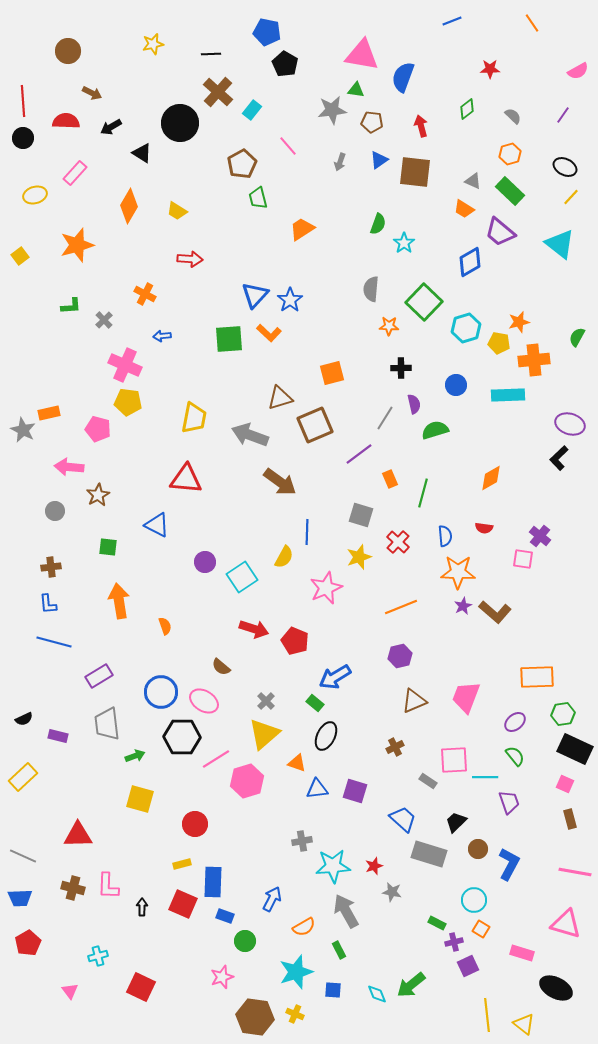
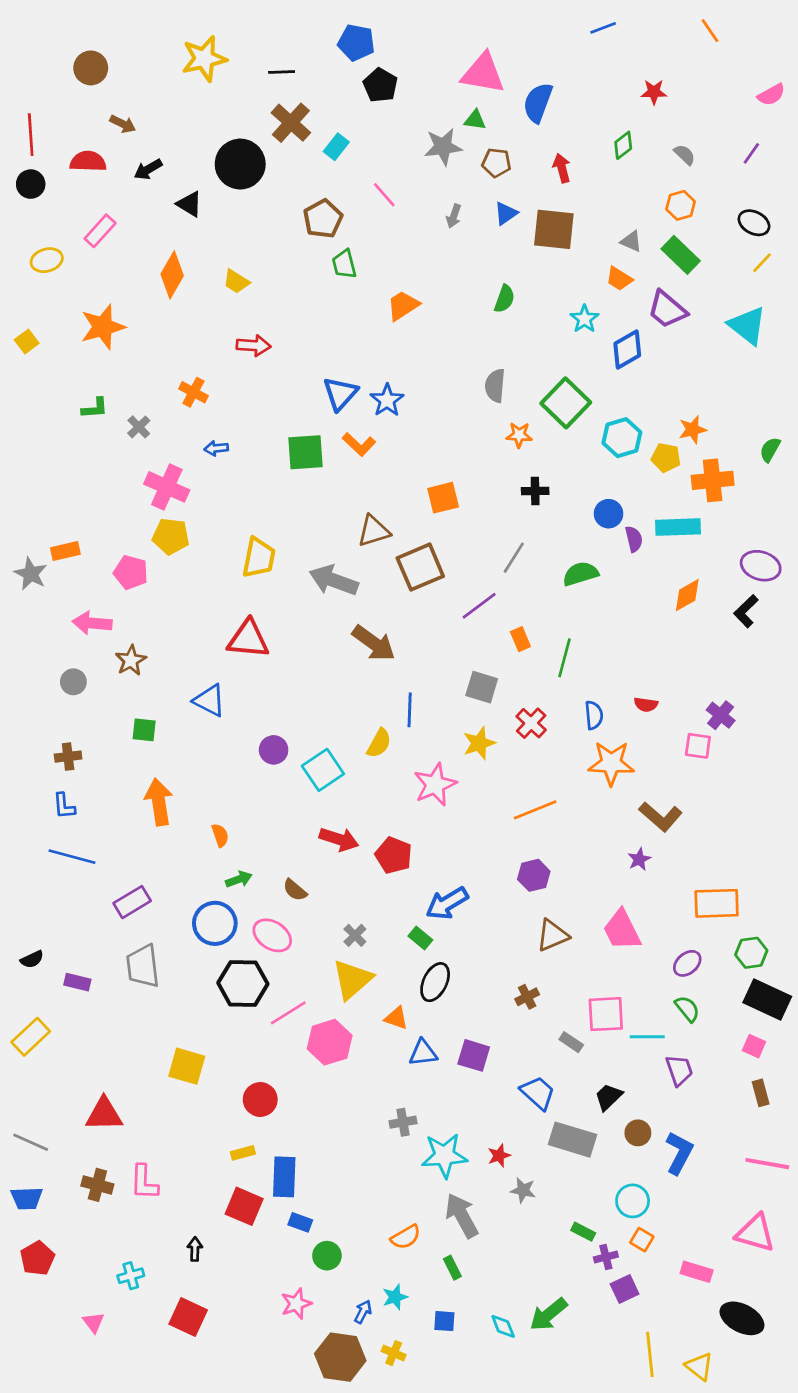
yellow star: (153, 44) -> (204, 59), size x1.6
cyan star: (404, 243) -> (584, 319), moved
purple semicircle: (414, 404) -> (634, 539), moved
orange diamond: (491, 478) -> (687, 595), moved
purple star: (463, 606) -> (639, 859), moved
pink trapezoid: (466, 697) -> (622, 930), turned -48
green arrow: (135, 756) -> (239, 879), moved
blue arrow: (272, 899) -> (363, 1312), moved, size x0.7
black arrow: (142, 907) -> (195, 1249), moved
cyan star: (296, 972) -> (395, 1297), size x0.6

